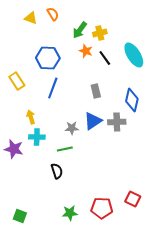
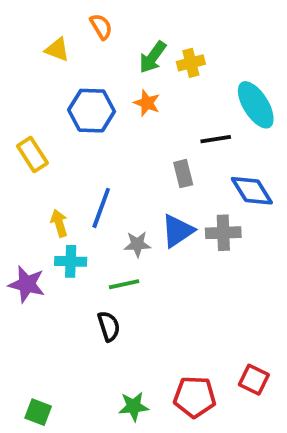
yellow triangle: (31, 18) -> (57, 50), moved
orange star: (86, 51) -> (147, 103), moved
black line: (105, 58) -> (216, 139), moved, turned -63
blue line: (53, 88) -> (101, 208), moved
blue diamond: (132, 100) -> (252, 191), turned -45

